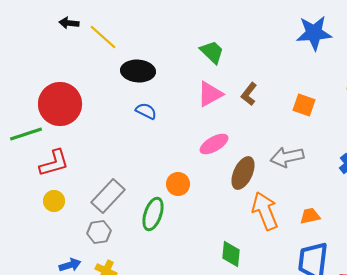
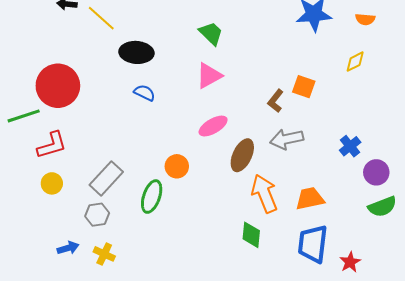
brown L-shape: (249, 94) -> (276, 101), moved
orange trapezoid: (310, 216) -> (310, 199), size x1.4
green diamond: (231, 254) -> (251, 235), moved

